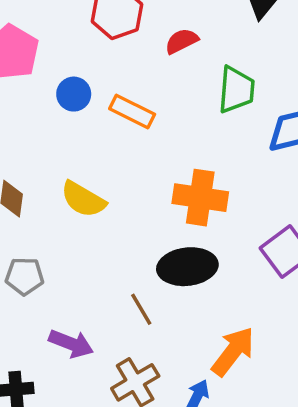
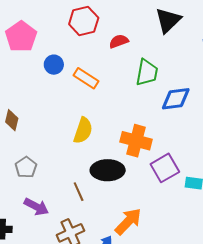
orange cross: (200, 198) -> (136, 141), moved
yellow semicircle: (83, 199) -> (83, 130), moved, turned -108
gray pentagon: (24, 276) -> (26, 167), moved, turned 30

